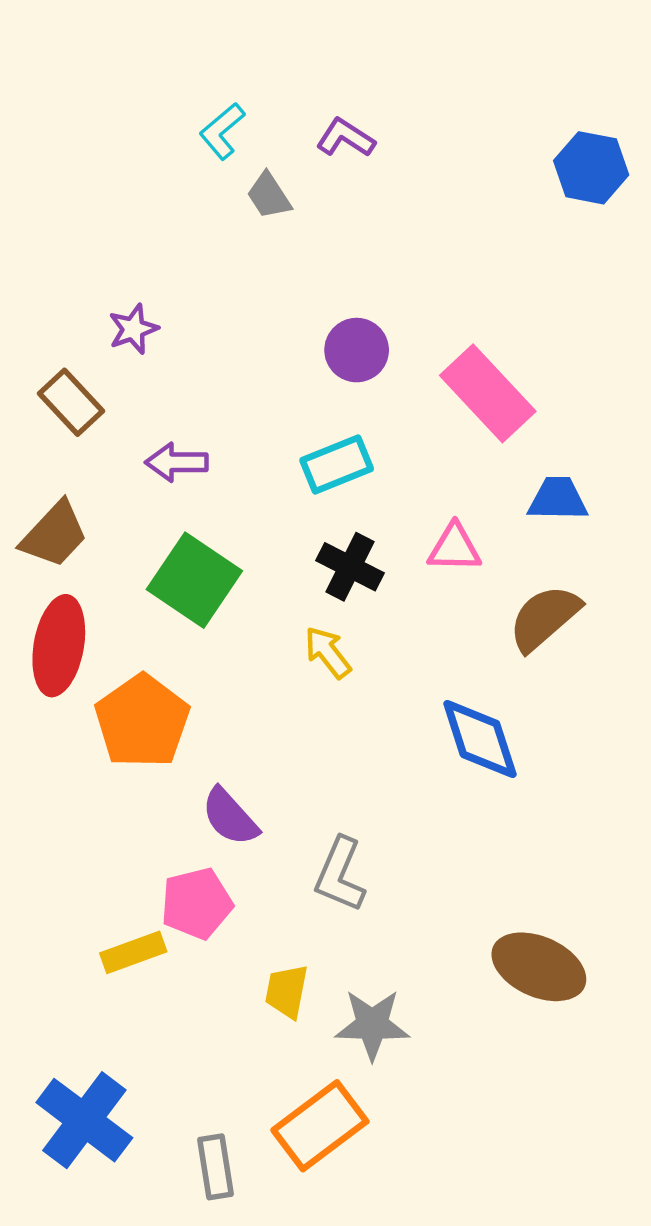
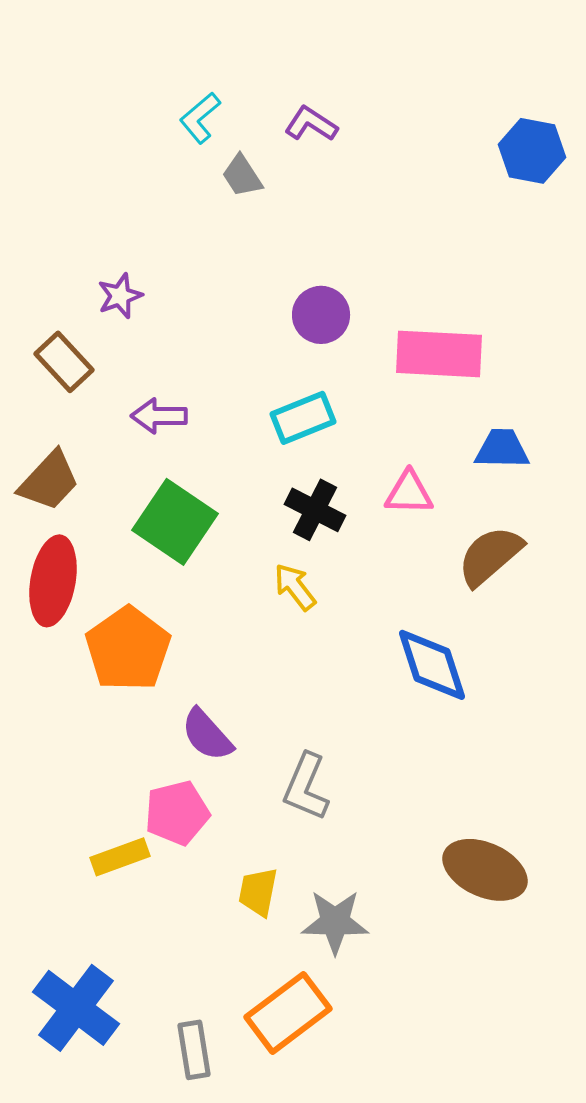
pink rectangle: (488, 393) -> (439, 354), turned -44

